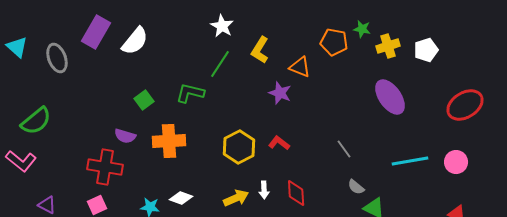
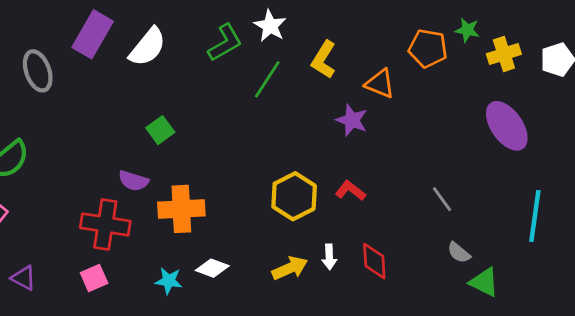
green L-shape: (190, 93) -> (225, 43), moved, turned 136
orange cross: (169, 141) -> (181, 209), moved
cyan line: (410, 161) -> (535, 216), turned -72

